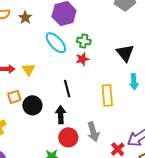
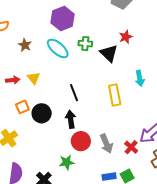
brown star: (25, 18) -> (25, 45), moved
black triangle: (125, 53) -> (109, 53), moved
red star: (82, 59) -> (126, 37), moved
gray arrow: (93, 132) -> (106, 144), moved

